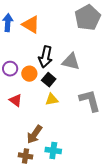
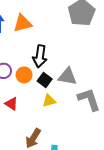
orange triangle: (31, 24) -> (23, 23), turned -42
gray triangle: (71, 61) -> (67, 76), moved

